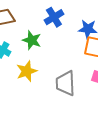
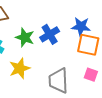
blue cross: (54, 17) -> (50, 34), moved

